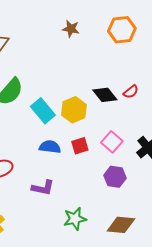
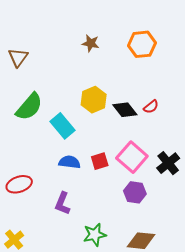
yellow hexagon: (74, 110) -> (94, 100), moved
pink square: (112, 142) -> (132, 157), size x1.4
purple L-shape: (43, 188) -> (62, 203), turned 100

